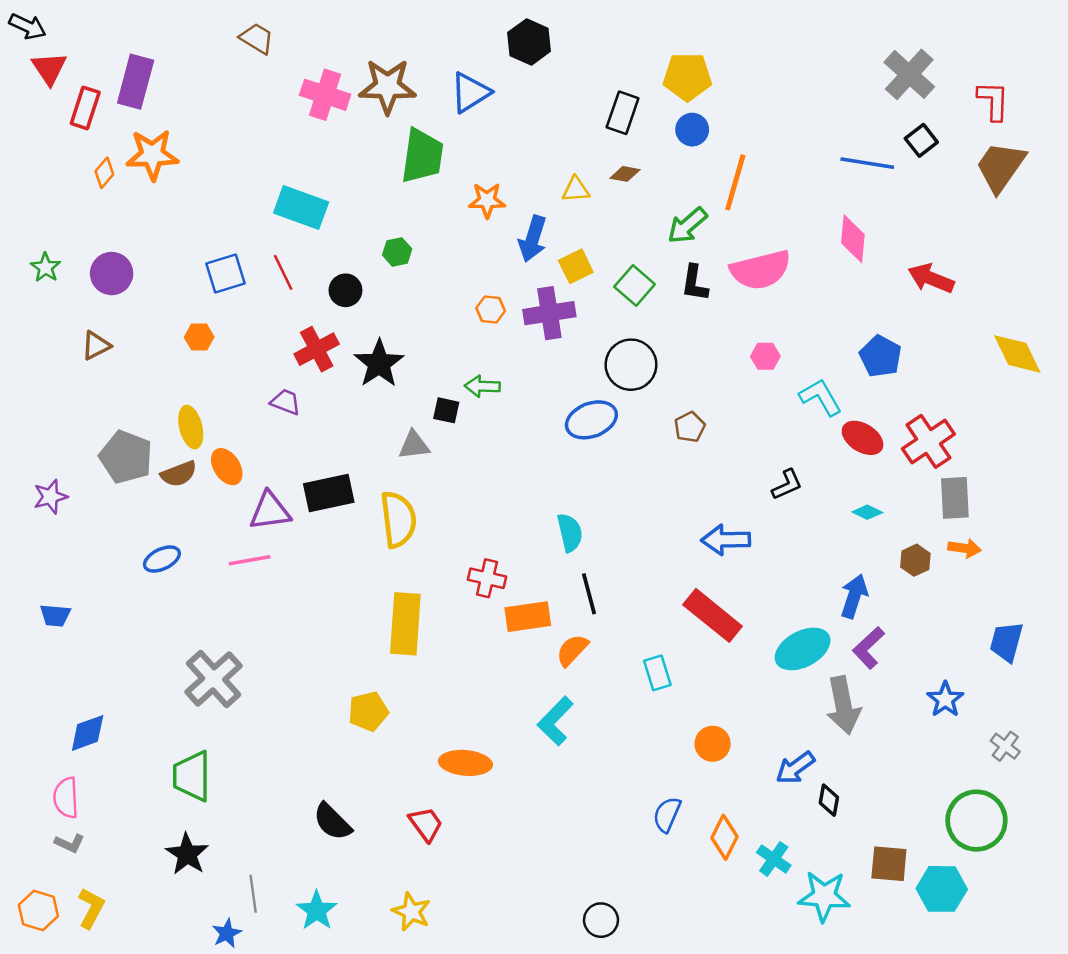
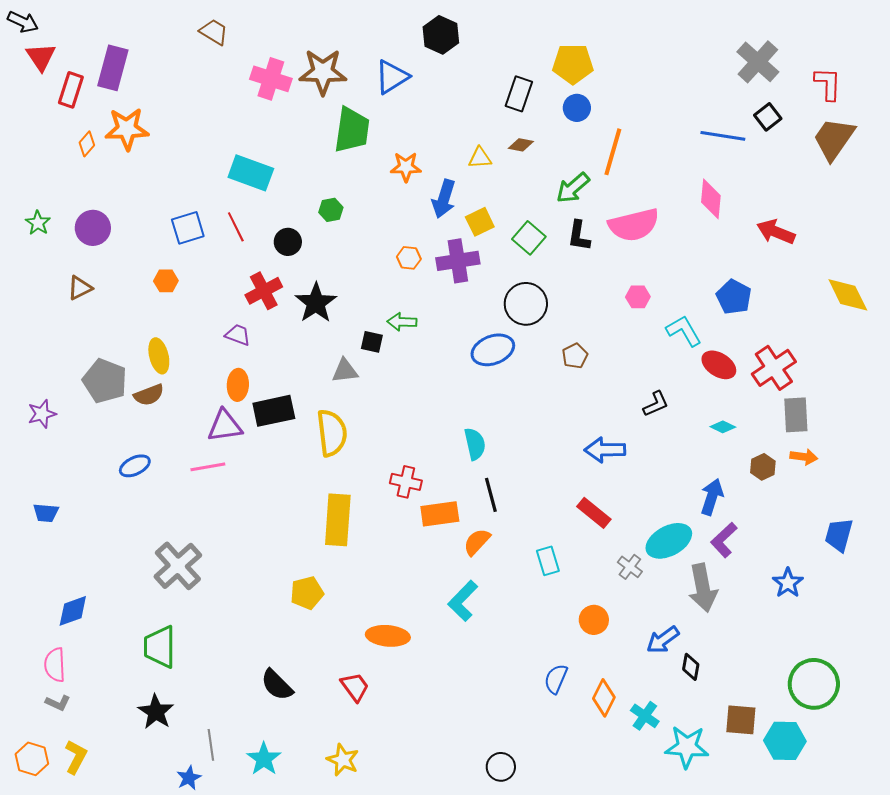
orange ellipse: (227, 467) -> (238, 385), moved, turned 36
red rectangle: (713, 615) -> (594, 513), size x0.7
gray cross: (1005, 746) -> (630, 567), moved

